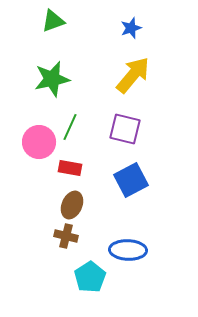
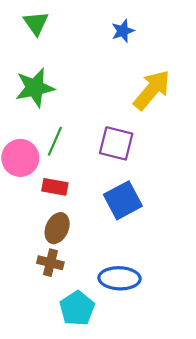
green triangle: (53, 21) -> (36, 23), turned -45
yellow arrow: (133, 75) -> (152, 90), moved

